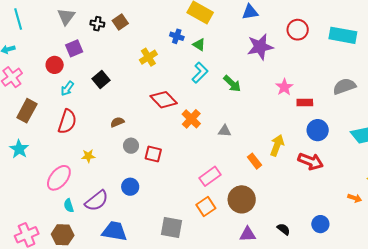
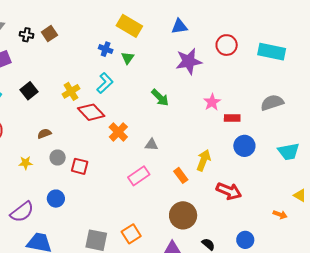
green triangle: (199, 45) -> (128, 58), turned 32
yellow cross: (148, 57) -> (71, 91), moved
cyan L-shape: (200, 73) -> (105, 83), moved
yellow star: (88, 156) -> (26, 163), moved
red arrow: (311, 161) -> (229, 191), moved
pink rectangle: (210, 176) -> (139, 176), moved
brown circle: (242, 199) -> (183, 215), moved
orange square: (206, 206) -> (131, 234), moved

